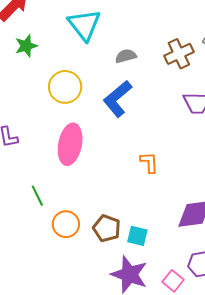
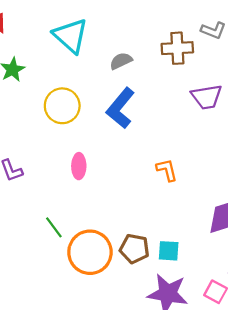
brown cross: (179, 54) -> (177, 48), turned 32
pink ellipse: (70, 144) -> (79, 166), size x0.6
orange circle: (66, 224) -> (90, 252), size x1.5

